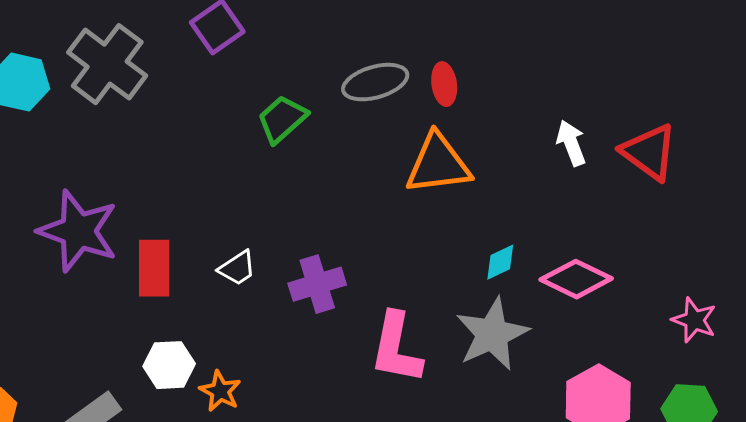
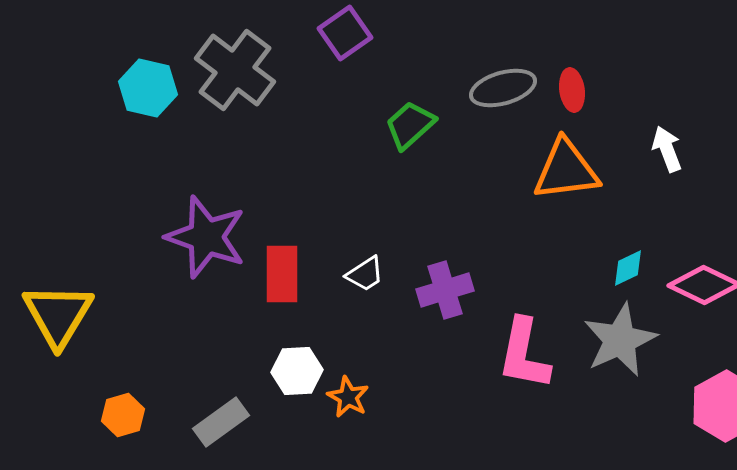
white arrow: (571, 143) -> (667, 149), moved

